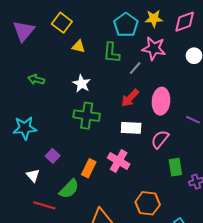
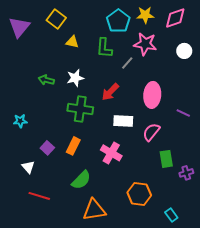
green arrow: (36, 79) -> (46, 80), moved
white star: (82, 84) -> (75, 78), turned 30
red arrow: (130, 98) -> (110, 92), moved
cyan star: (25, 128) -> (20, 121), size x0.6
orange rectangle: (89, 168) -> (73, 146), moved
green semicircle: (69, 189) -> (81, 180), moved

